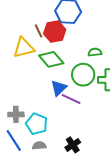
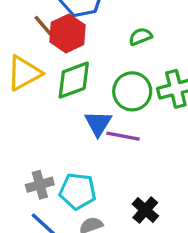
brown line: (39, 31) -> (43, 26), moved
green semicircle: (95, 52) -> (140, 37), moved
green diamond: (51, 59) -> (74, 80), turned -55

